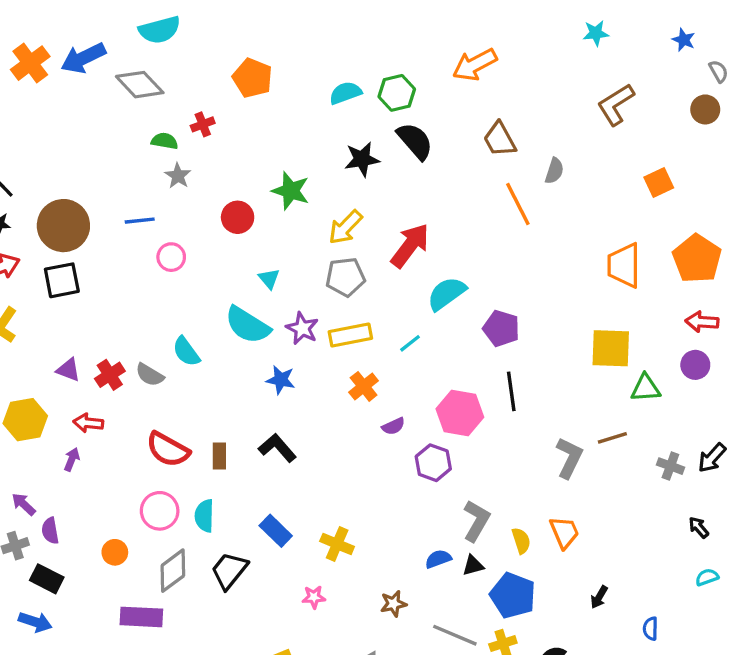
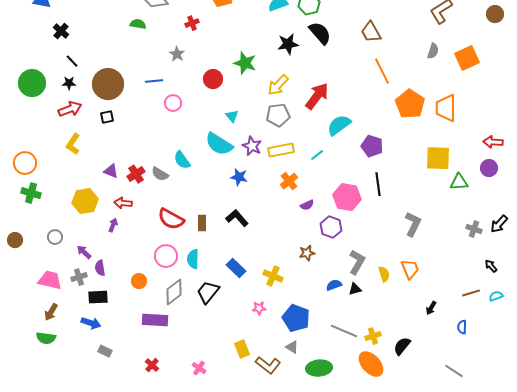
green semicircle: (165, 141) -> (138, 24), moved
gray semicircle: (554, 171) -> (433, 51), moved
orange square: (659, 182) -> (467, 58), size x1.4
orange pentagon: (697, 259) -> (410, 104), moved
black square: (62, 280) -> (107, 117), size x0.6
brown line: (612, 438) -> (471, 293), moved
black rectangle: (47, 579) -> (98, 297), turned -30
blue pentagon: (513, 595) -> (296, 318), moved
brown star: (393, 604) -> (307, 253), moved

